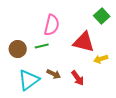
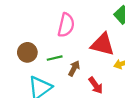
green line: (42, 46) -> (55, 58), moved
brown arrow: (54, 74) -> (74, 68), moved, turned -88

